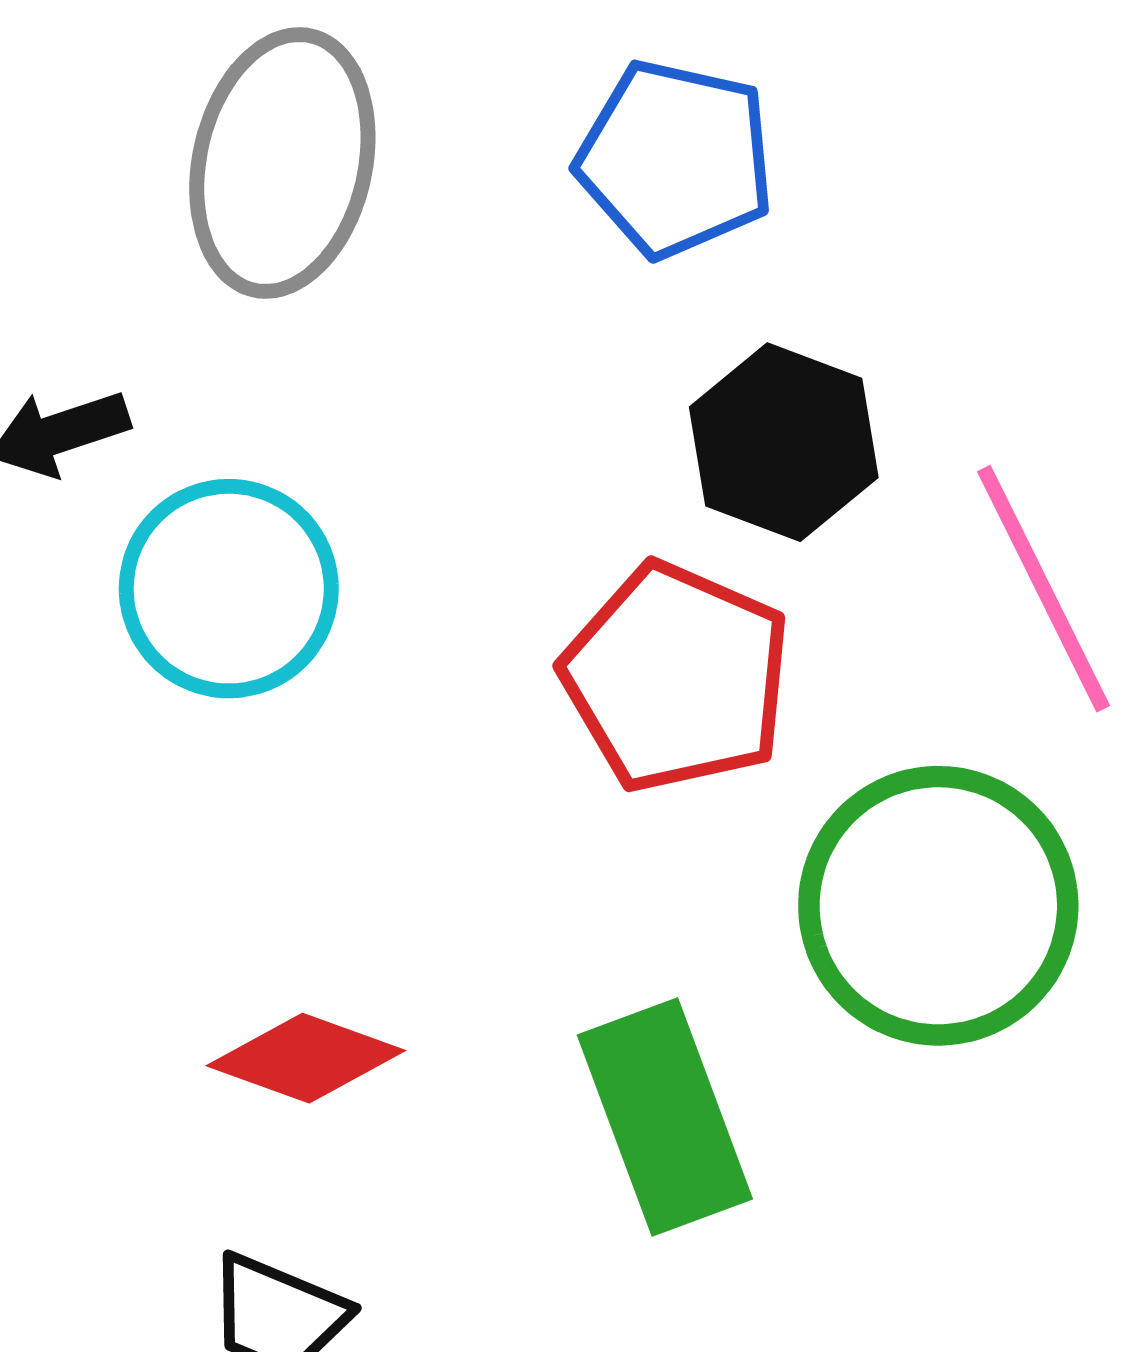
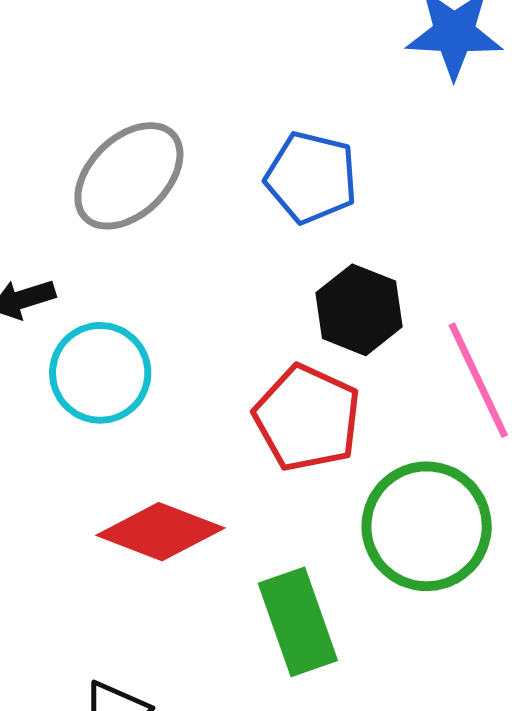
gray ellipse: (282, 163) -> (129, 176), turned 32
red diamond: (306, 1058) -> (160, 532), moved, size x1.4

